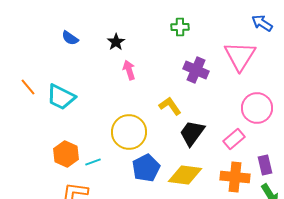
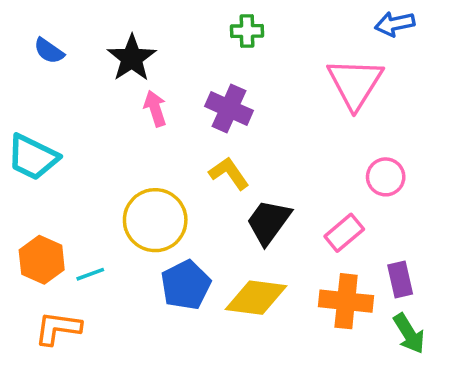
blue arrow: (262, 23) -> (395, 24), turned -45
black star: (116, 42) -> (132, 58), size x1.5
purple cross: (196, 70) -> (229, 108), moved
pink circle: (257, 108) -> (386, 177), size x0.7

